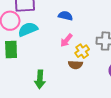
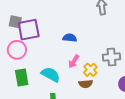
cyan semicircle: (28, 29) -> (51, 75), moved, turned 60

